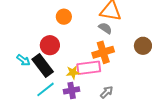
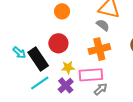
red circle: (50, 45) -> (58, 43), moved
pink rectangle: (89, 68) -> (91, 75), moved
purple cross: (72, 90) -> (66, 85), turned -35

